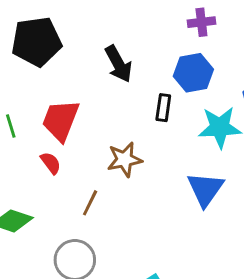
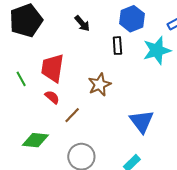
black arrow: (118, 64) -> (82, 23), size x0.7
blue triangle: (205, 189) -> (142, 121), moved
brown line: (90, 203) -> (72, 115), moved, turned 30

